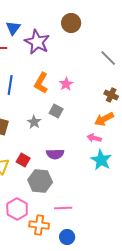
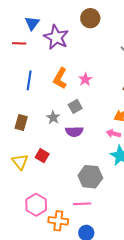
gray square: (56, 111) -> (75, 106), turned 32
purple semicircle: (55, 154) -> (74, 132), moved
gray hexagon: (40, 181) -> (90, 177), moved

